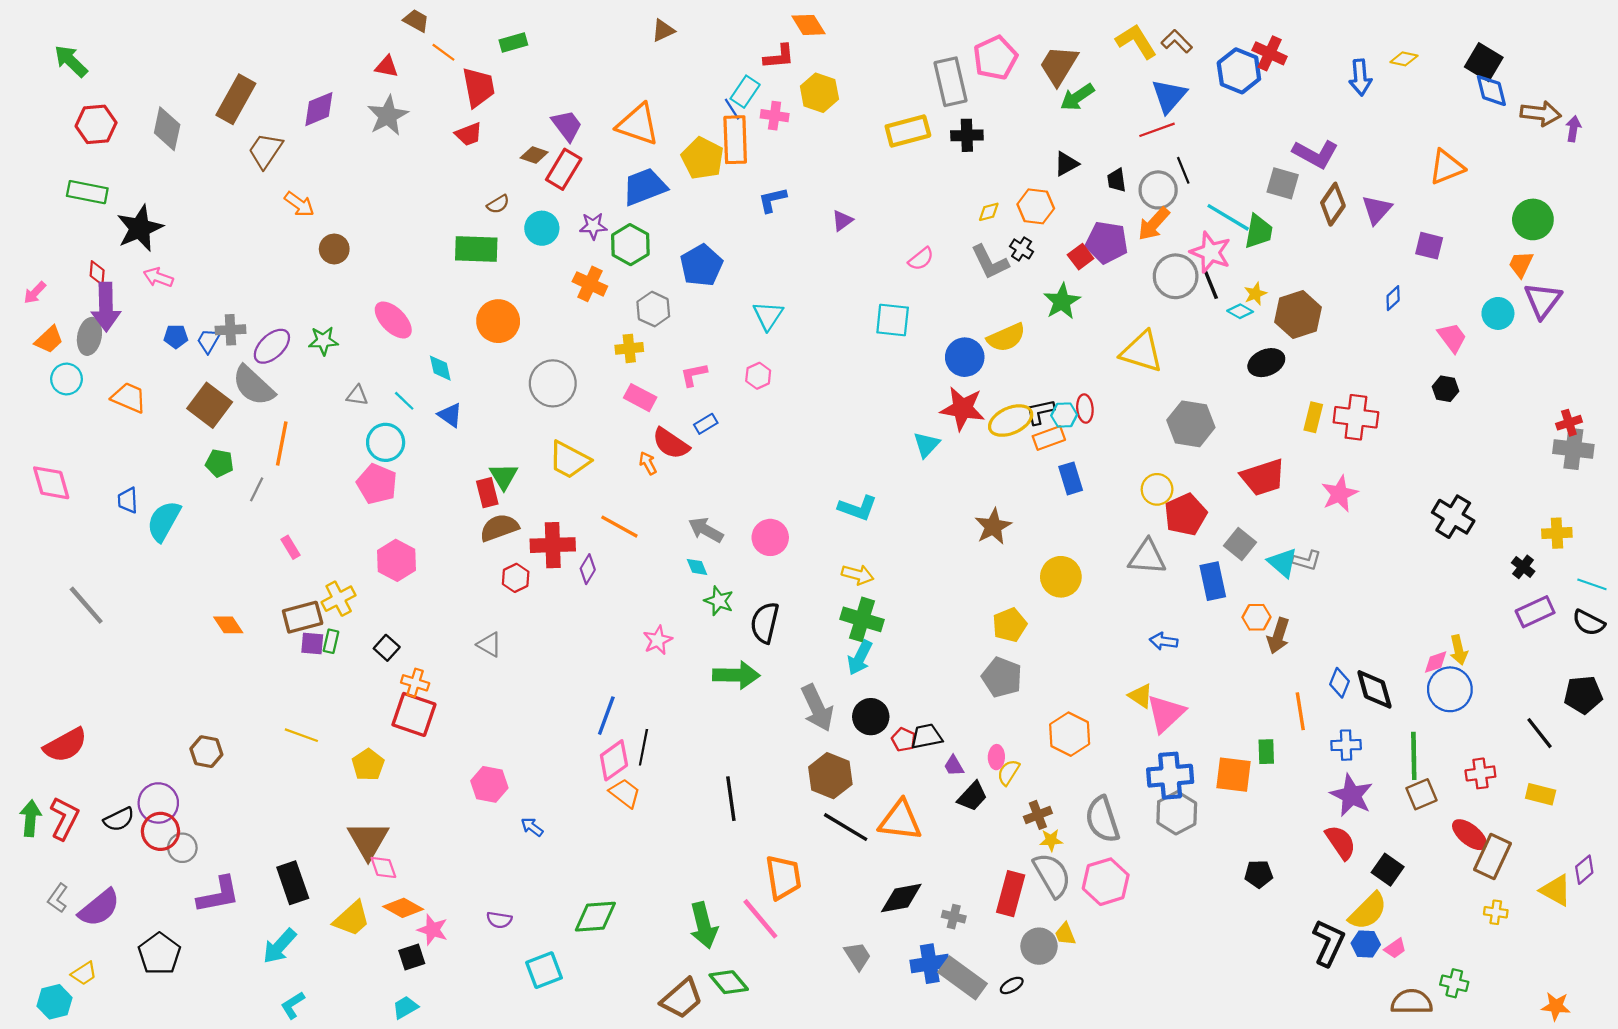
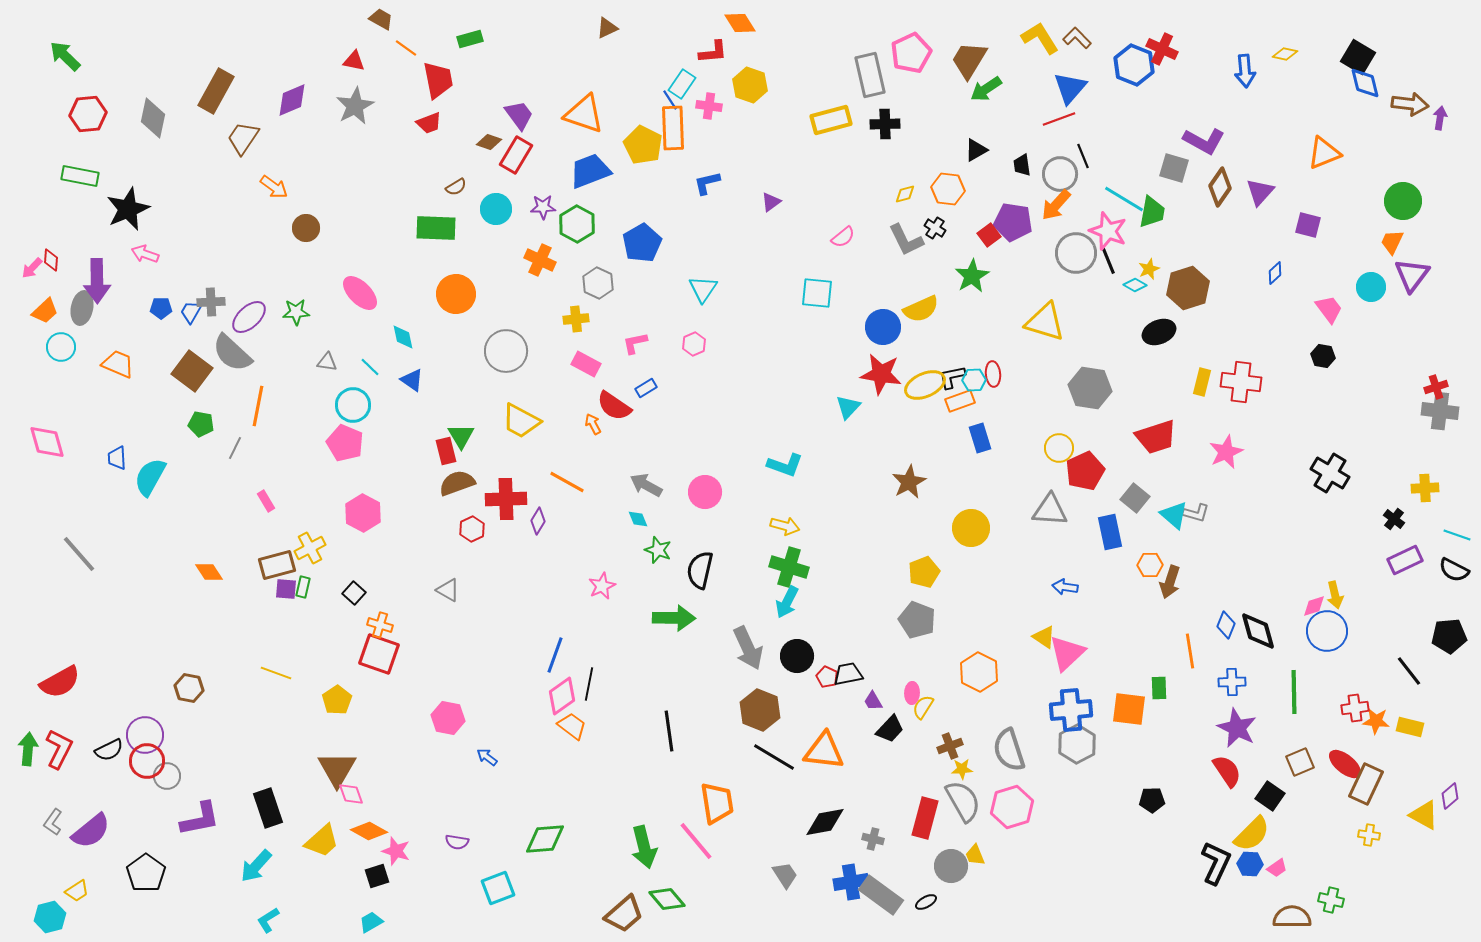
red diamond: (97, 273) -> (51, 260), moved
brown square: (1421, 794) -> (1300, 762), moved
orange star: (1556, 1006) -> (1376, 721), moved

